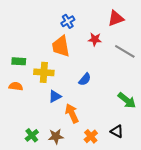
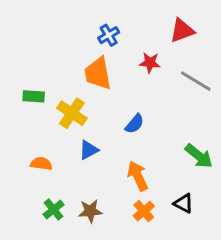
yellow cross: (44, 72) -> (72, 113), turned 30
orange semicircle: (16, 86) -> (41, 164), moved
orange arrow: (72, 113) -> (138, 176), moved

